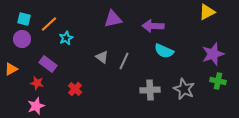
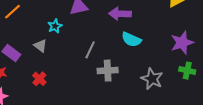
cyan star: (66, 38) -> (55, 26), moved
gray triangle: (102, 57) -> (40, 46), moved
gray cross: (150, 90) -> (108, 71), moved

